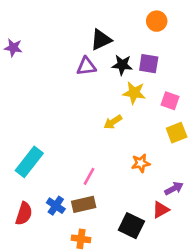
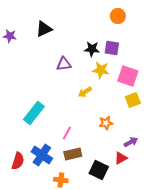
black triangle: (101, 40) -> (44, 29), moved
purple triangle: (86, 66) -> (64, 64), moved
pink square: (170, 101) -> (128, 76), size x1.5
cyan rectangle: (29, 162) -> (34, 113), moved
brown rectangle: (84, 204) -> (73, 154), moved
blue cross: (56, 206) -> (42, 155), size x1.5

